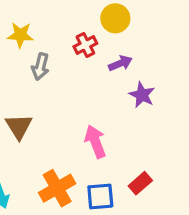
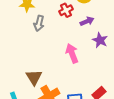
brown triangle: (19, 127) -> (34, 77), moved
pink arrow: (95, 142) -> (72, 53), moved

